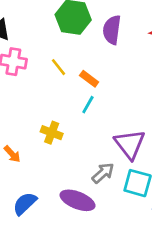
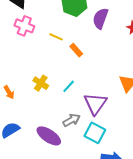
yellow line: (58, 67) -> (56, 37), turned -40
cyan line: (88, 105) -> (69, 86), moved

